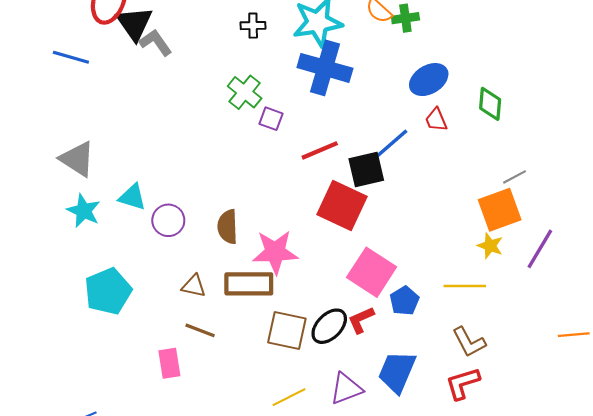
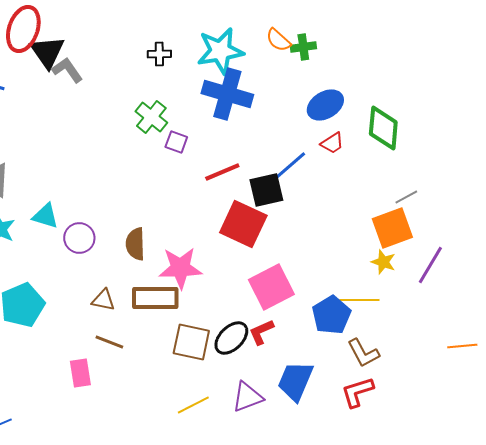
green diamond: (490, 104) -> (383, 128), size x1.4
red trapezoid: (436, 120) -> (332, 143), turned -100
pink square: (372, 272) -> (271, 287), turned 30
blue pentagon: (404, 301) -> (331, 315), moved, size x1.4

